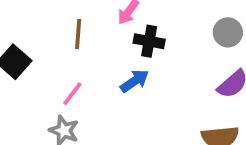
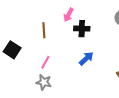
blue arrow: (135, 81) -> (86, 59), moved

